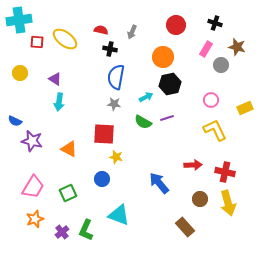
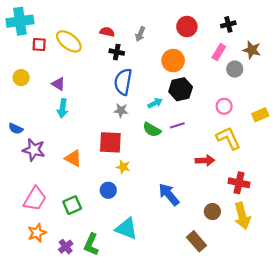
black cross: (215, 23) -> (228, 24), turned -32
red arrow: (193, 165) -> (205, 160), moved

